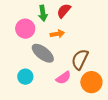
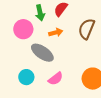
brown semicircle: (80, 59) -> (87, 29), moved
pink semicircle: (63, 78) -> (56, 79), moved

